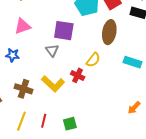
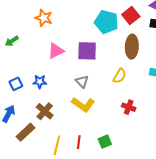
pink triangle: (23, 26) -> (56, 51), moved
gray triangle: (52, 50) -> (82, 82), moved
red cross: (78, 75) -> (129, 107), moved
brown cross: (24, 89) -> (45, 111), moved, turned 30

